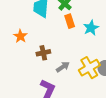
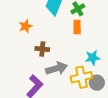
cyan star: (91, 28) -> (93, 58), moved
gray arrow: (63, 67) -> (57, 68), size x1.5

